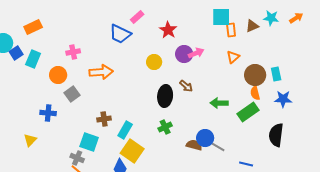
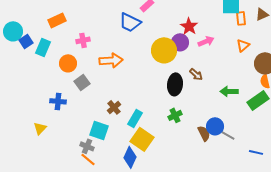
orange rectangle: (33, 27) -> (57, 20), moved
red star: (168, 30) -> (189, 26), moved
purple circle: (184, 54) -> (180, 42), moved
yellow circle: (154, 62) -> (164, 50), size x1.6
brown cross: (104, 119) -> (114, 107), turned -32
brown semicircle: (194, 145) -> (204, 133), turned 49

